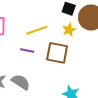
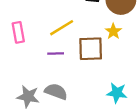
yellow star: (69, 30) -> (113, 31), moved

